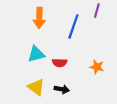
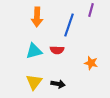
red semicircle: (60, 63) -> (57, 50), moved
yellow triangle: (36, 87) -> (34, 82), turned 30

